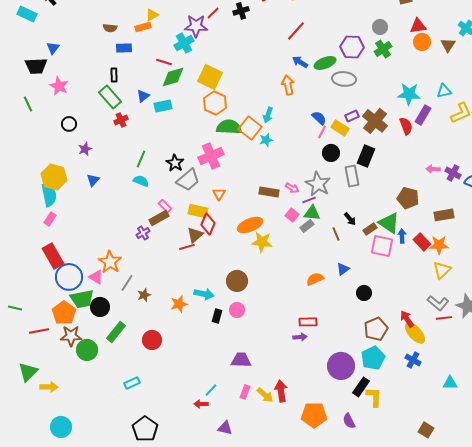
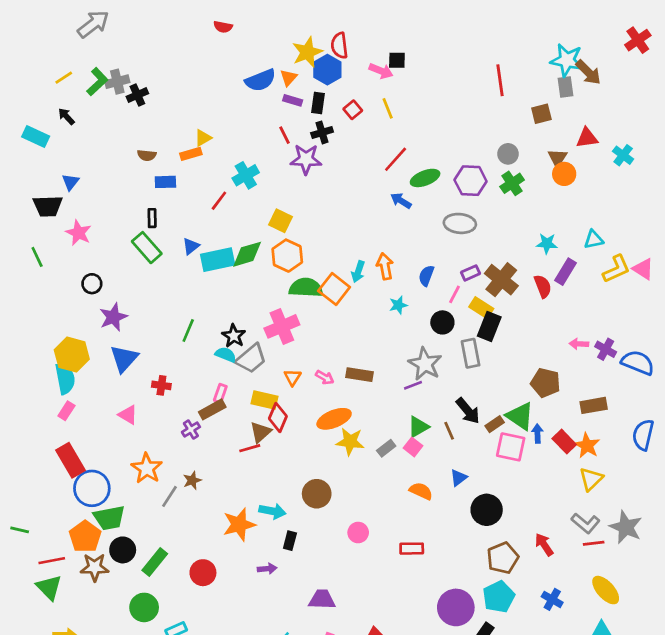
red line: (213, 13) -> (285, 135), turned -72
purple star: (196, 26) -> (306, 159), moved
red triangle: (418, 26) -> (587, 138), moved
brown triangle: (448, 45) -> (557, 158), moved
red line: (164, 62) -> (219, 201), turned -70
green ellipse: (325, 63) -> (425, 178), moved
green diamond: (173, 77) -> (247, 254), moved
yellow square: (210, 77) -> (281, 221), size x0.7
orange arrow: (288, 85) -> (385, 266), moved
cyan star: (409, 94) -> (547, 244), size x0.7
cyan rectangle: (163, 106) -> (218, 260), size x1.4
blue semicircle: (319, 118) -> (426, 276), turned -112
red cross: (121, 120) -> (161, 385), moved, turned 32
yellow rectangle: (340, 128) -> (481, 308), moved
pink line: (322, 132) -> (454, 294), moved
cyan star: (266, 140) -> (398, 305), moved
purple star: (85, 149) -> (113, 317), size x1.5
blue triangle: (93, 180) -> (124, 359), size x1.6
cyan semicircle: (141, 181) -> (226, 355), moved
pink arrow: (292, 188) -> (325, 377), moved
pink rectangle: (165, 206) -> (220, 393), turned 64
green triangle: (312, 213) -> (418, 427), moved, turned -36
pink square: (292, 215) -> (413, 447), moved
black arrow: (350, 219) -> (468, 411), size x1.5
gray rectangle: (307, 226) -> (386, 448), moved
orange star: (439, 245) -> (587, 446), turned 30
pink triangle: (96, 277) -> (128, 415), moved
orange semicircle: (315, 279) -> (421, 491), turned 48
black circle: (364, 293) -> (487, 510), size x1.5
brown star: (144, 295) -> (192, 480), moved
orange star: (179, 304) -> (239, 525), size x1.4
black circle: (100, 307) -> (123, 550), moved
pink circle: (237, 310) -> (358, 533), moved
yellow ellipse: (415, 333) -> (606, 590), moved
purple arrow: (300, 337) -> (267, 569), moved
green circle: (87, 350) -> (144, 607), moved
green triangle: (28, 372) -> (49, 587), moved, turned -30

